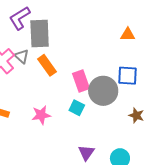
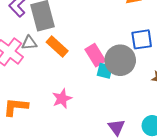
gray triangle: (22, 56) -> (29, 43), turned -35
cyan square: (77, 108) -> (105, 71), moved

